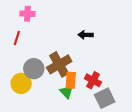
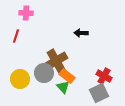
gray circle: (34, 69) -> (44, 73), moved
orange rectangle: (71, 80) -> (67, 76), turned -56
red cross: (93, 80) -> (104, 76), moved

